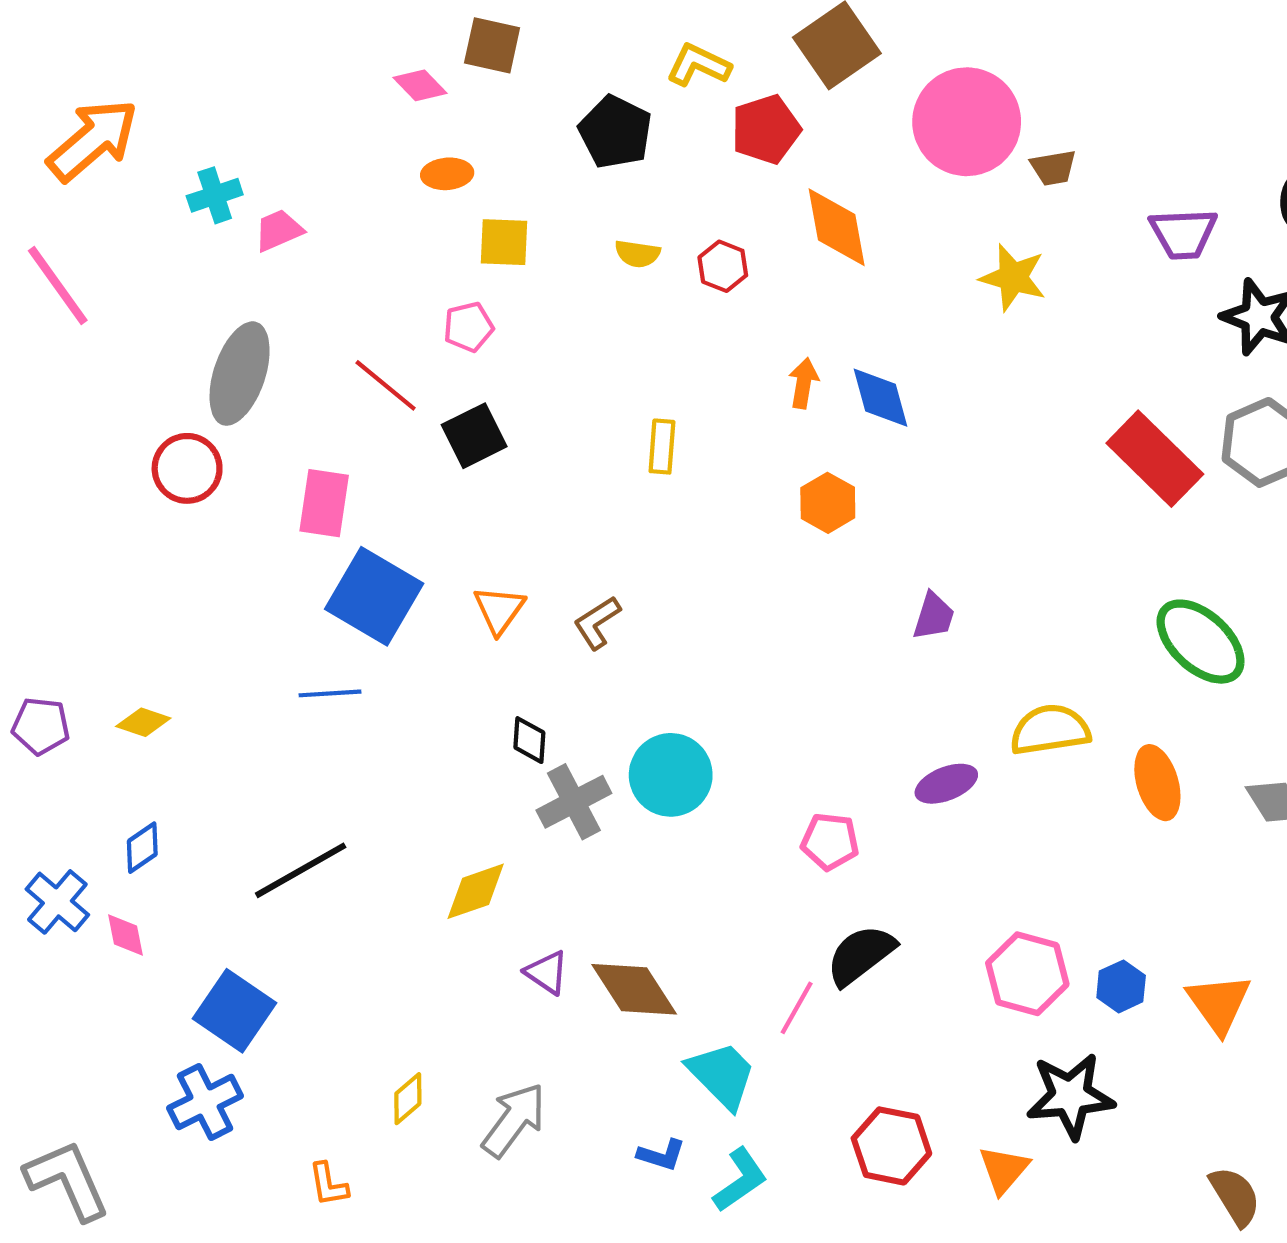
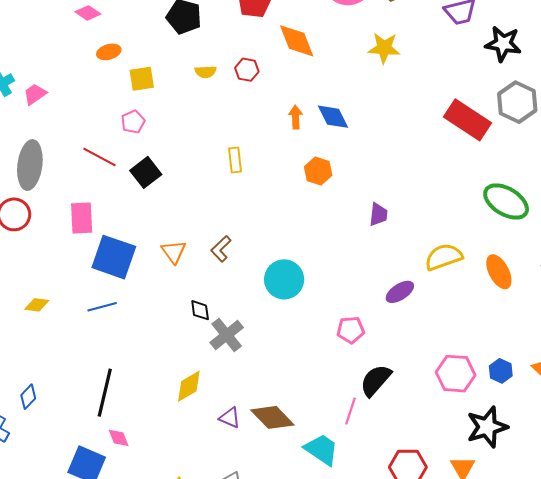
yellow diamond: (143, 722) -> (37, 305), moved
cyan circle: (671, 775) -> (284, 279), moved
black line: (301, 870) -> (105, 393), turned -36
pink diamond: (126, 935) -> (119, 438), moved

